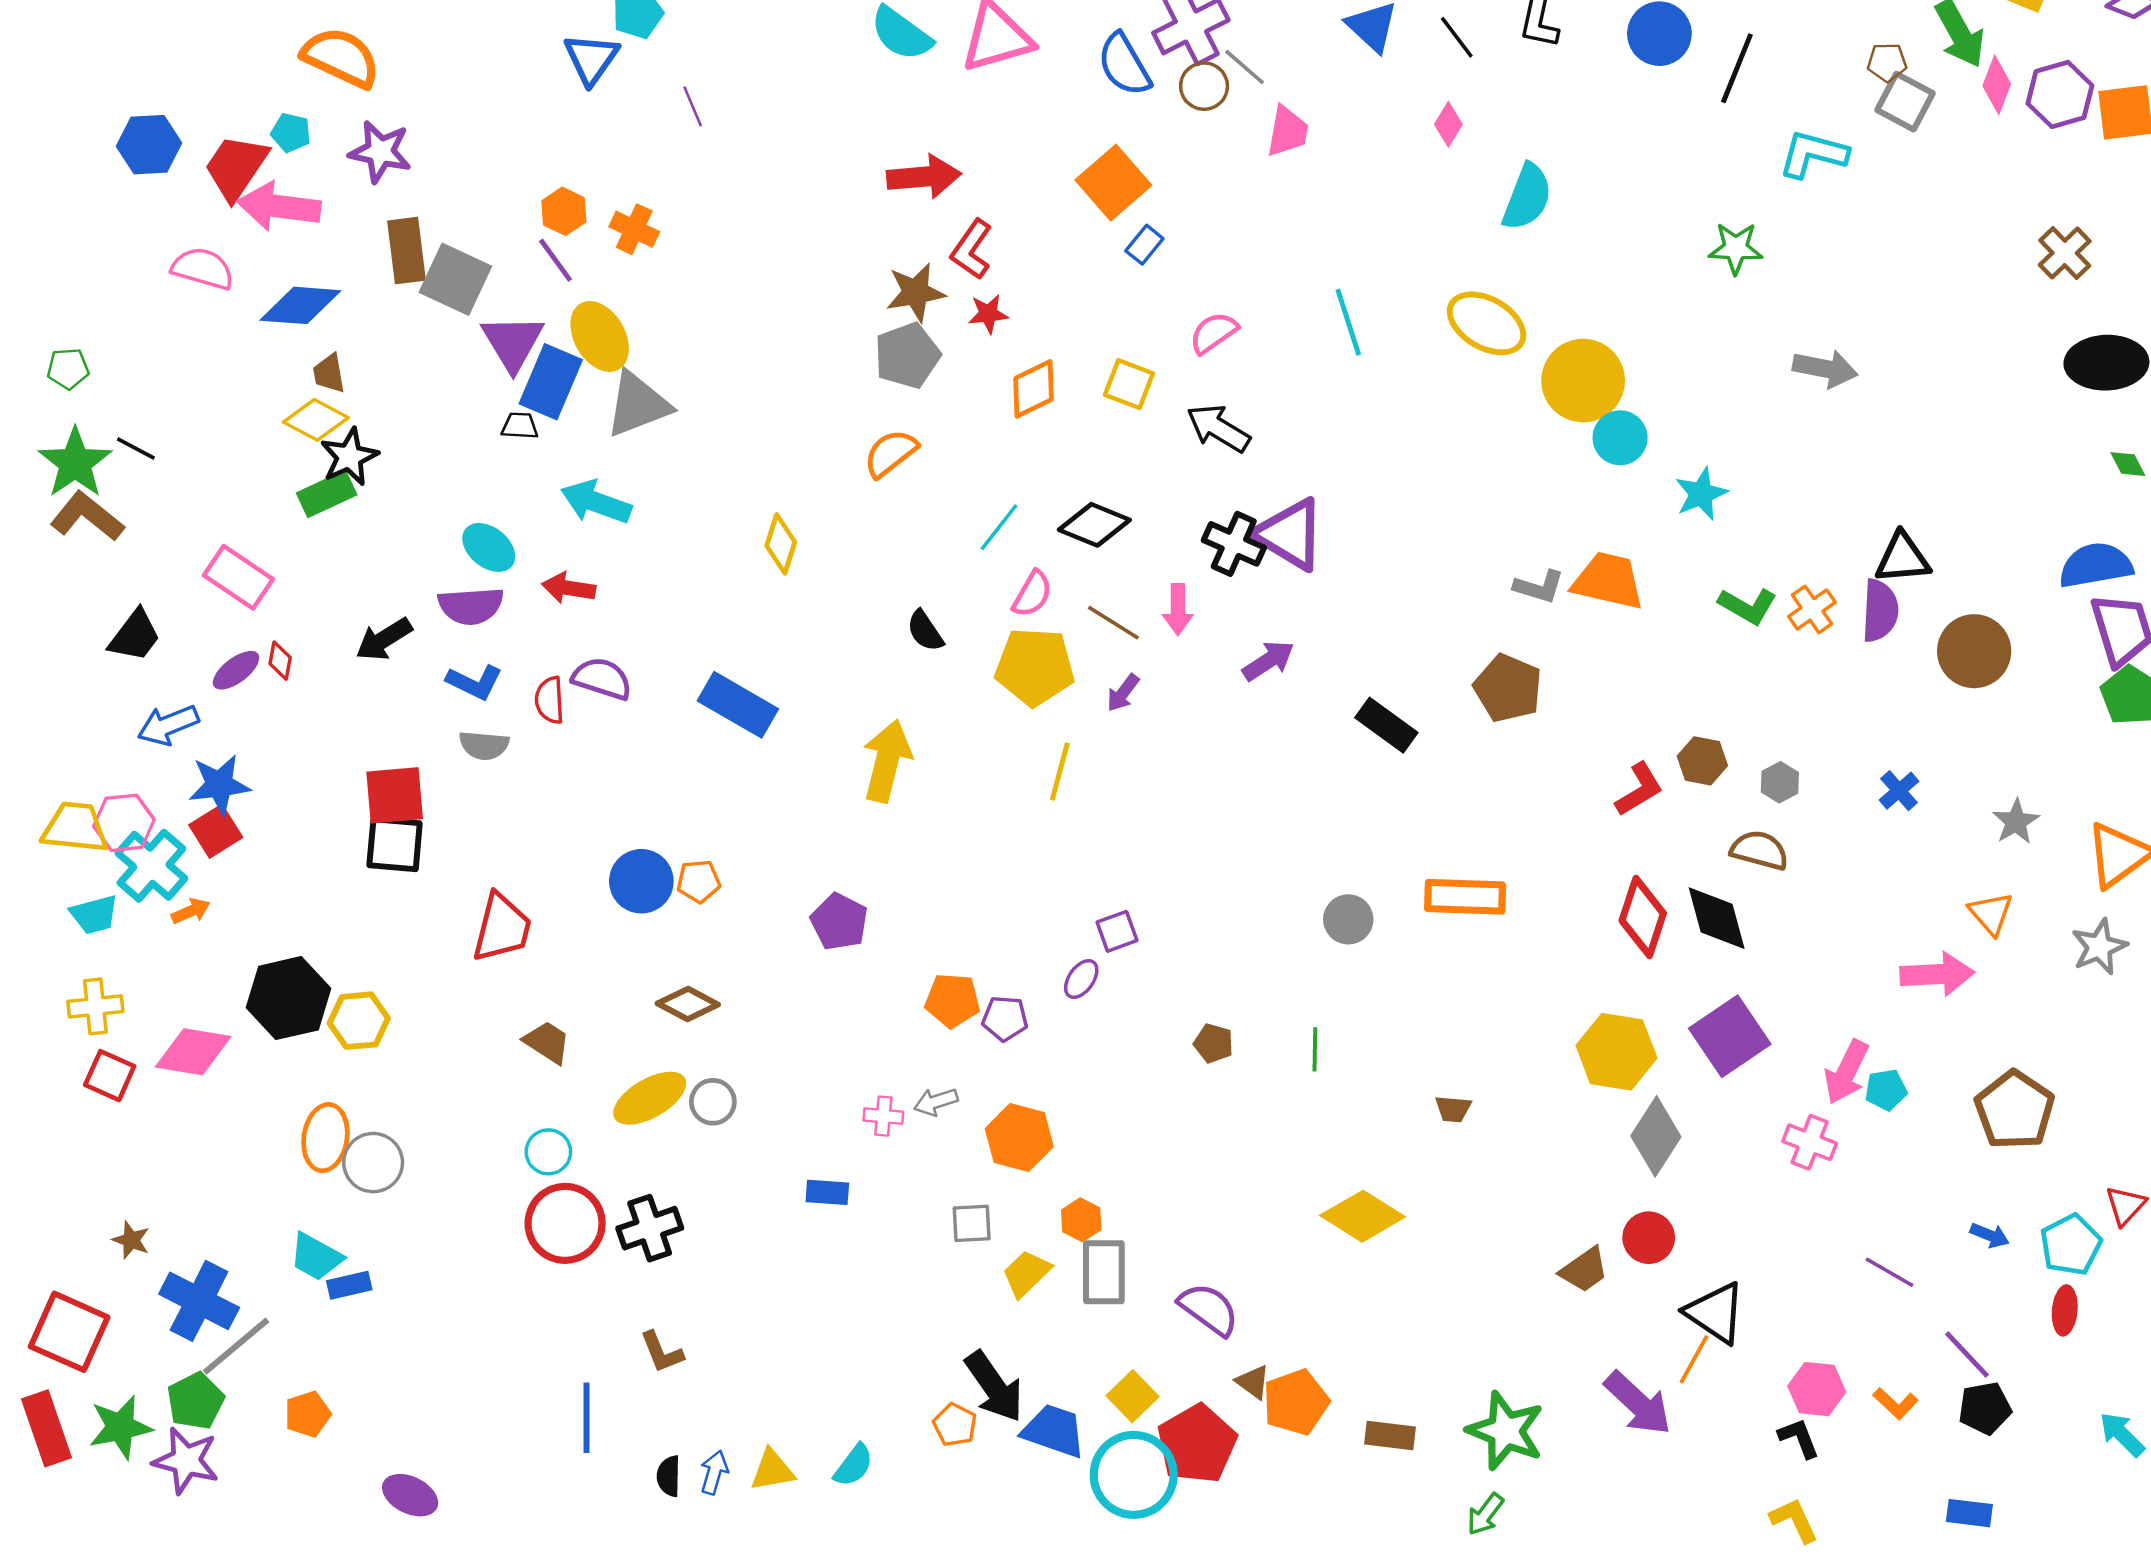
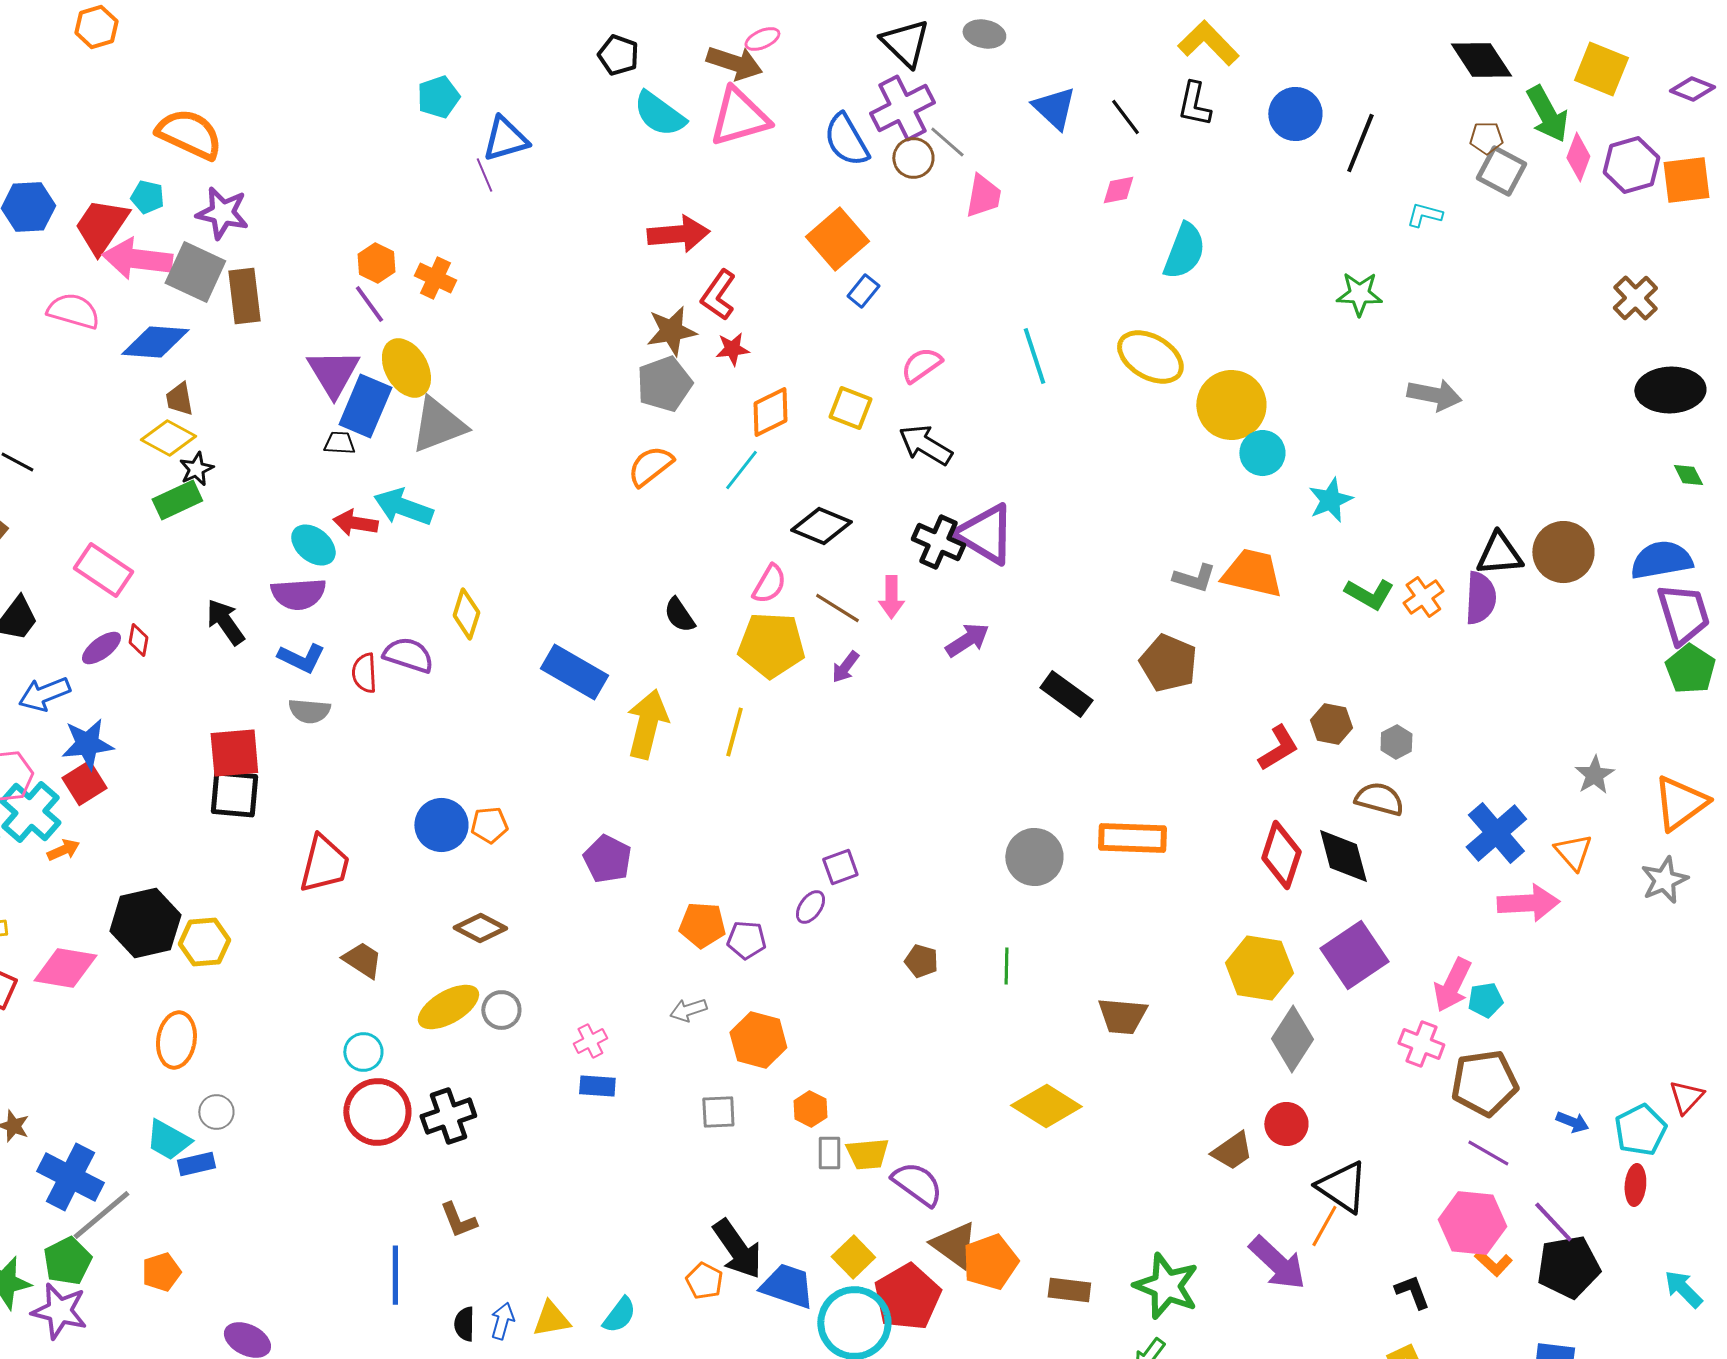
blue triangle: (591, 59) -> (505, 139), moved, turned 39
pink diamond: (1448, 124) -> (1118, 190), turned 48
cyan L-shape: (1813, 154) -> (1424, 215), size x0.6
gray square: (455, 279) -> (195, 272), moved
black star: (349, 457) -> (196, 469), size x0.7
cyan line: (999, 527) -> (741, 470), moved
yellow diamond: (781, 544) -> (466, 614), moved
red arrow: (569, 588) -> (355, 523), moved
black arrow: (384, 639) -> (225, 622), turned 87
brown circle: (1974, 651) -> (1563, 552), moved
blue rectangle: (738, 705) -> (574, 672), moved
yellow line: (1060, 772) -> (734, 732), moved
blue cross: (1899, 791) -> (1496, 833), moved, size x1.8
gray circle: (1348, 919) -> (1034, 857), size x1.4
brown trapezoid: (1453, 1109) -> (1122, 1016), size x1.6
brown pentagon: (2015, 1110) -> (1484, 1083), moved, turned 30
pink cross: (883, 1116) -> (590, 1041), moved, turned -32
gray circle: (373, 1163) -> (216, 1112), moved, size x0.7
gray rectangle: (1104, 1272) -> (829, 1153), size x0.6
yellow trapezoid: (1026, 1273) -> (867, 1154), moved, turned -141
brown triangle: (1253, 1382) -> (954, 1245), size x1.6
pink hexagon: (1817, 1389) -> (1472, 1223), moved, size x1.4
black pentagon: (1985, 1408) -> (1568, 1267), size x1.4

